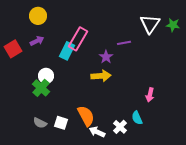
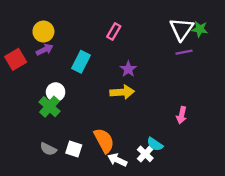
yellow circle: (38, 16) -> (43, 32), moved
green star: (173, 25) -> (200, 29), moved
pink rectangle: (78, 39) -> (114, 32), moved, size x0.6
purple line: (124, 43) -> (184, 52), moved
cyan semicircle: (137, 118) -> (155, 144), moved, turned -32

